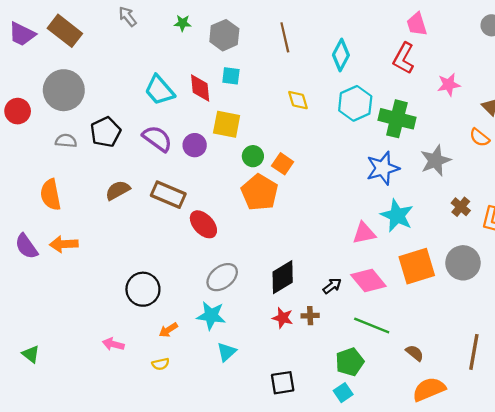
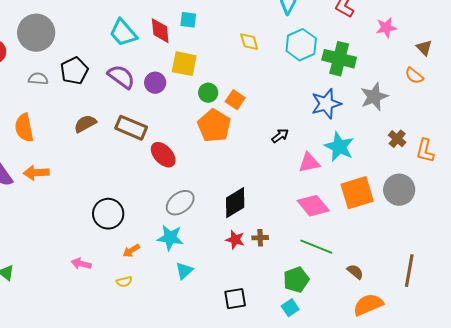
black arrow: (332, 286) -> (280, 136), moved

